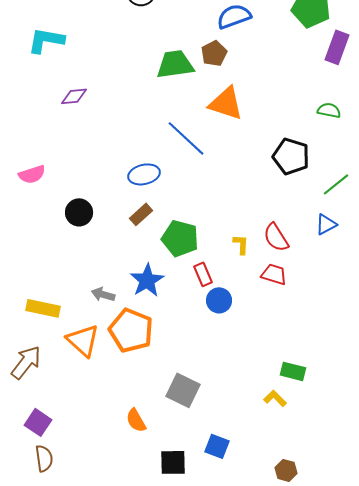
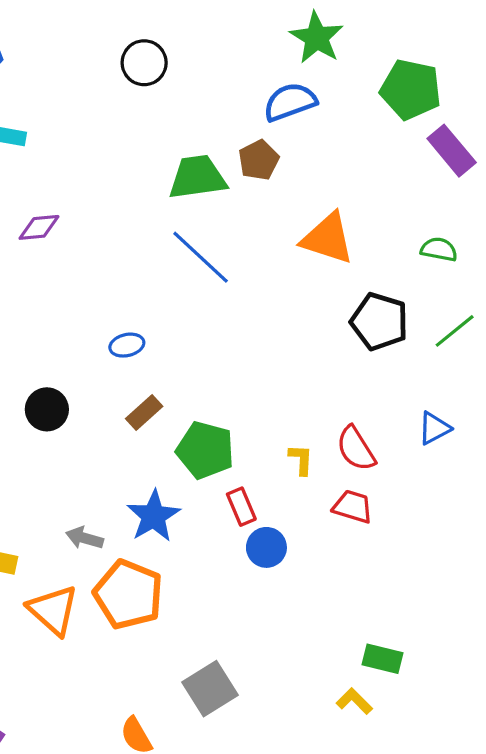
purple rectangle: (337, 47) -> (452, 151), turned -60
orange triangle: (226, 103) -> (328, 238), moved
blue line: (186, 138) -> (201, 257), moved
blue ellipse: (144, 174) -> (127, 345), moved, size x0.7
green line: (336, 184) -> (455, 331), moved
gray square: (183, 390) -> (210, 689), turned 32

